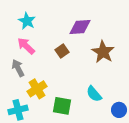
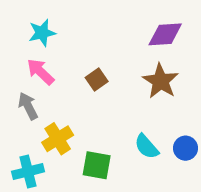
cyan star: (27, 21) -> (42, 33), turned 30
purple diamond: (80, 27) -> (165, 34), moved
blue circle: (119, 110) -> (185, 148), moved

